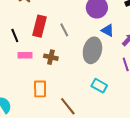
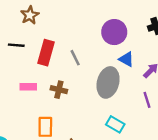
black line: (15, 36) -> (16, 45), moved, turned -64

